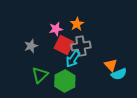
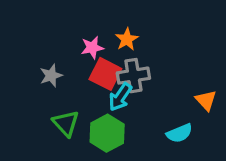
orange triangle: (111, 65) -> (206, 100), moved
cyan semicircle: (119, 74) -> (180, 133), moved
green triangle: (40, 75) -> (66, 123), turned -30

